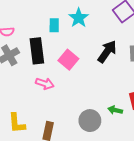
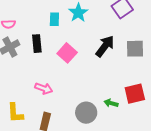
black rectangle: (37, 51) -> (37, 44), size x0.7
pink arrow: (45, 84) -> (44, 88), moved

